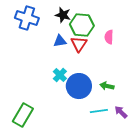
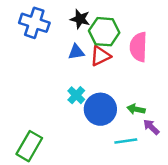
pink semicircle: (109, 37) -> (139, 47), size x1.6
red triangle: (79, 44) -> (100, 56), turned 30
purple arrow: (121, 112) -> (151, 127), moved

